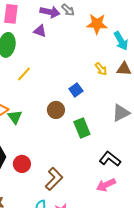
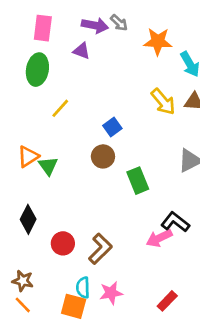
yellow arrow: (101, 69) -> (163, 102), size x1.5
blue square: (76, 90) -> (112, 127), moved
red circle: (22, 164) -> (63, 243), moved
pink arrow: (106, 185) -> (159, 238), moved

